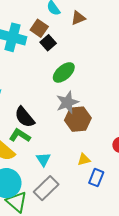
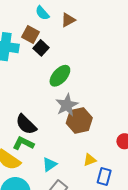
cyan triangle: (43, 159) -> (50, 164), turned 35

